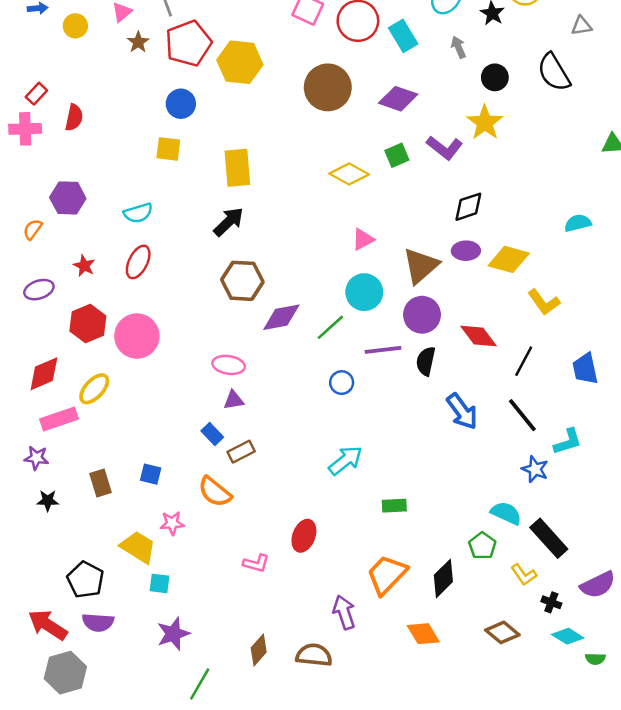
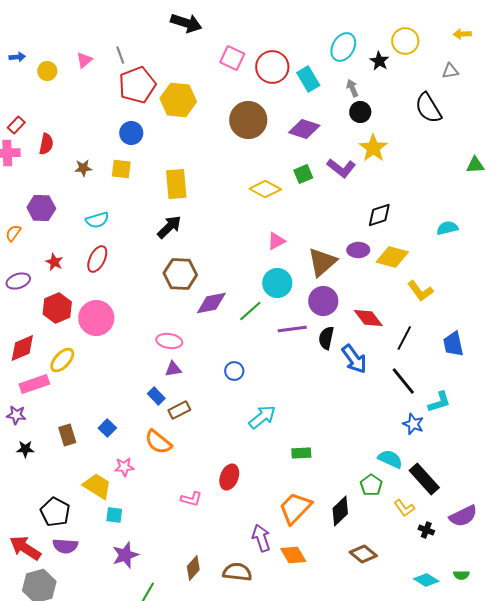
brown star: (138, 42) -> (83, 168), moved, turned 30
black circle: (495, 77) -> (360, 112), moved
black diamond: (468, 207) -> (379, 215), moved
blue circle: (342, 383) -> (234, 371), moved
blue arrow: (462, 411) -> (354, 359), moved
blue square: (151, 474) -> (107, 428), turned 30
brown diamond: (502, 632) -> (363, 554), moved
orange diamond: (423, 634) -> (293, 555), moved
cyan diamond: (568, 636) -> (426, 580), moved

